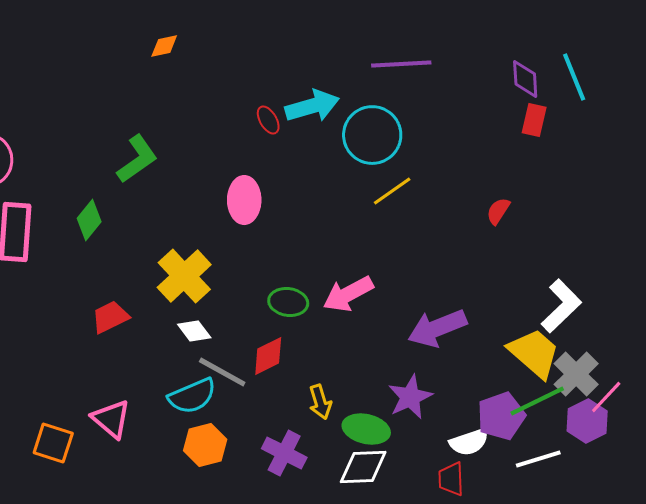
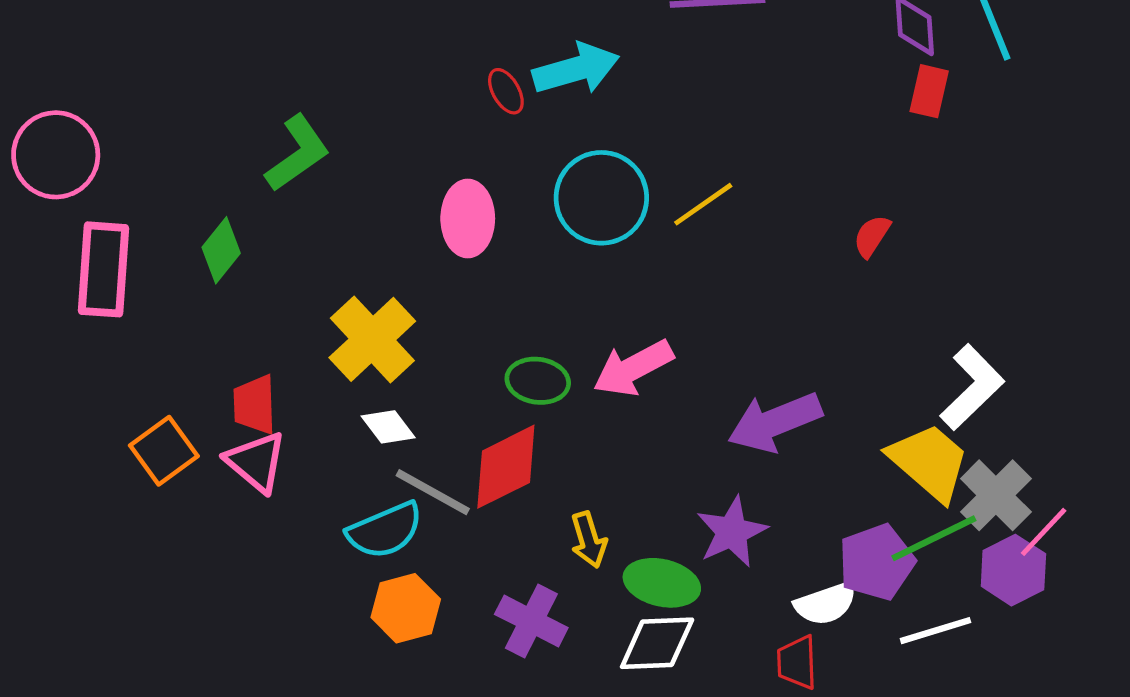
cyan circle: (372, 135) -> (601, 198), moved
red trapezoid: (110, 317) -> (255, 405), turned -66
red diamond: (268, 356) -> (506, 467), size x1.4
pink triangle: (111, 419) -> (256, 462), moved
orange square: (53, 443) -> (164, 451), moved, turned 36

